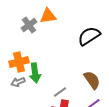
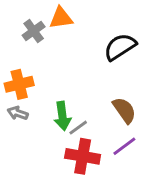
green arrow: (35, 73) -> (62, 116), moved
gray arrow: (18, 82) -> (18, 113), turned 40

